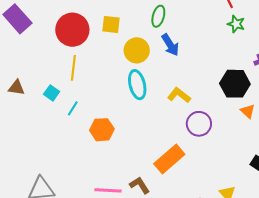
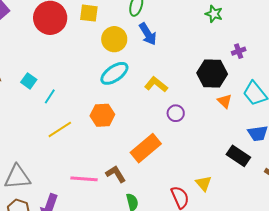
yellow line: (73, 68) -> (60, 129), moved, turned 50
cyan ellipse: (137, 85) -> (114, 73), turned 68
purple circle: (199, 124) -> (176, 113), size x0.7
orange hexagon: (102, 130) -> (102, 115), moved

